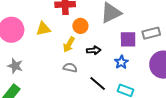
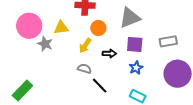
purple square: (128, 39) -> (135, 44), moved
gray star: (15, 66) -> (45, 44), moved
black line: (98, 83) -> (100, 86), moved

